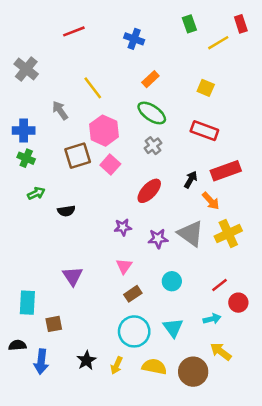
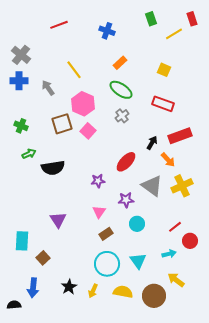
blue cross: (24, 131) -> (19, 81), moved
red ellipse: (149, 191) -> (126, 162), moved
black semicircle: (66, 211) -> (53, 168), size x1.6
purple star: (158, 239) -> (126, 200), moved
brown square: (54, 324) -> (43, 258), turned -32
black semicircle: (17, 345) -> (14, 305), moved

